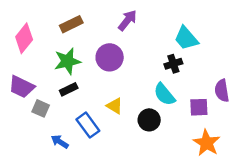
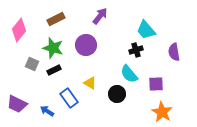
green star: (67, 61) -> (53, 48), turned 30
purple trapezoid: (21, 87) -> (17, 104), moved
purple semicircle: (222, 91) -> (174, 52), moved
gray square: (41, 108) -> (32, 64), moved

